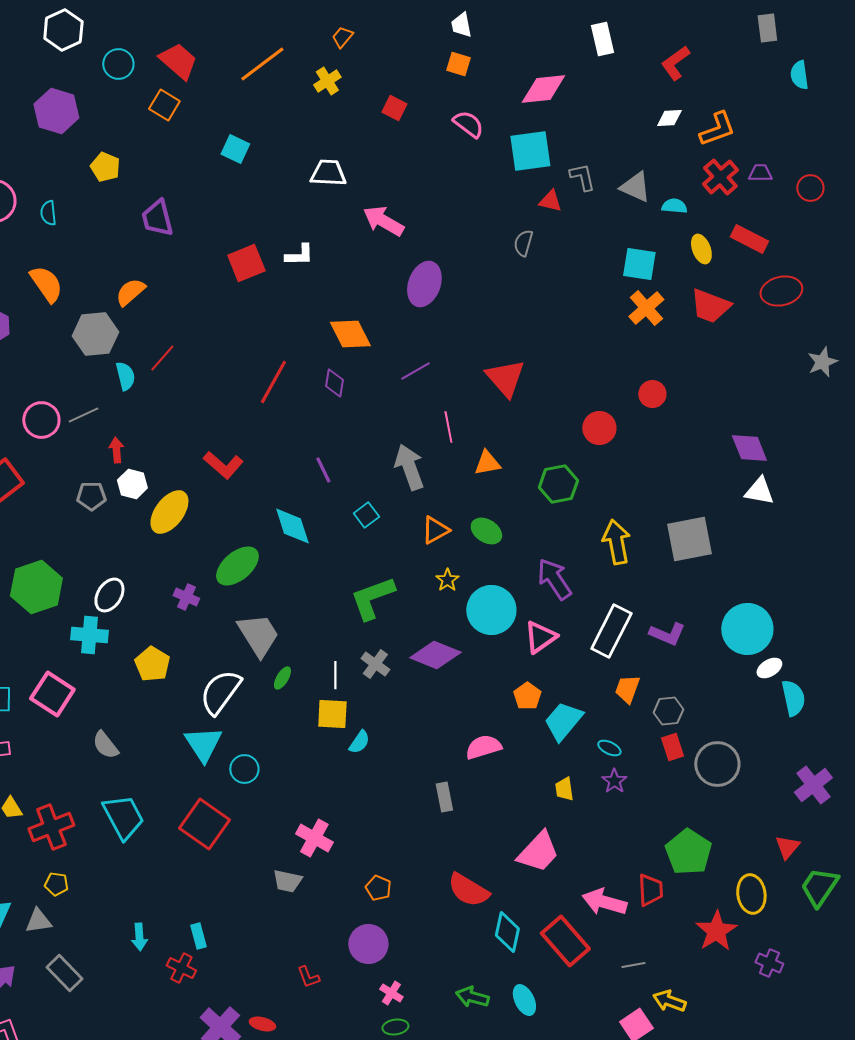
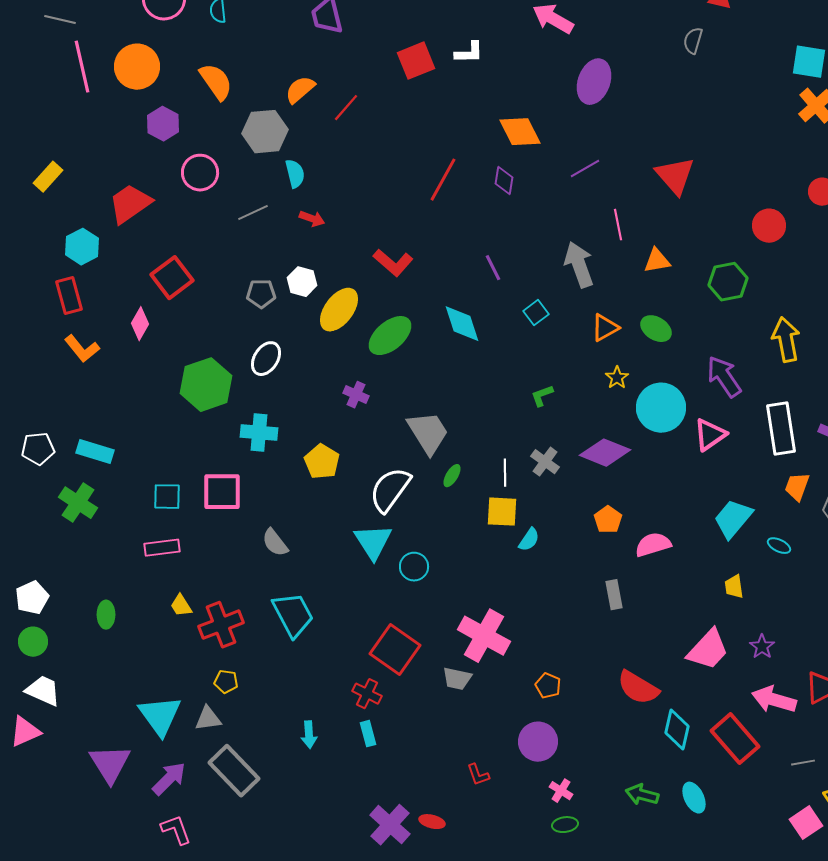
red line: (162, 358) -> (346, 108), moved
pink circle: (41, 420) -> (200, 173), moved
red arrow: (116, 450) -> (312, 219), moved, turned 115
green ellipse: (237, 566) -> (390, 336), moved
white ellipse: (109, 595) -> (266, 359), moved
green L-shape: (372, 598) -> (542, 396), size x0.5
white rectangle: (611, 631) -> (781, 429), turned -36
pink square: (52, 694) -> (222, 492), turned -33
orange pentagon: (527, 696) -> (608, 520), moved
purple star: (614, 781) -> (762, 647), moved
red square: (204, 824) -> (395, 650), moved
pink cross: (314, 838) -> (484, 636), size x1.4
red cross: (181, 968) -> (367, 694), moved
gray rectangle: (64, 973) -> (234, 771), size x1.4

